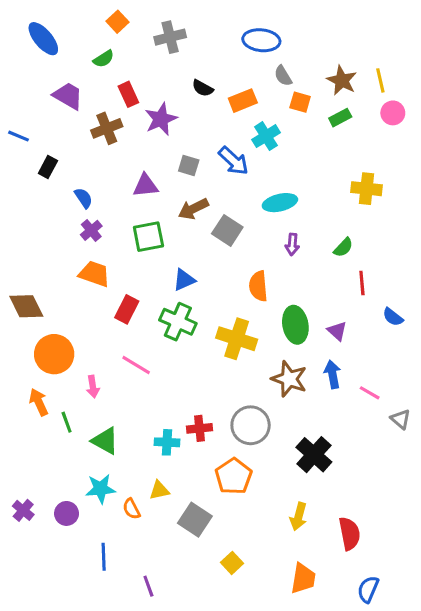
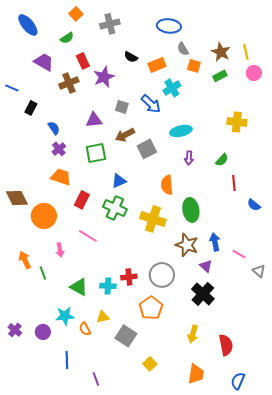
gray square: (227, 230) -> (147, 149), turned 30
purple triangle: (337, 331) -> (206, 266), moved
orange circle: (54, 354) -> (44, 216), moved
green triangle: (105, 441) -> (79, 287), moved

